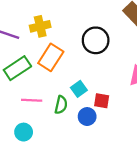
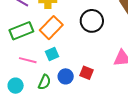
cyan square: (79, 89) -> (52, 54), moved
green semicircle: (61, 105) -> (44, 82), moved
blue circle: (87, 117) -> (66, 76), moved

